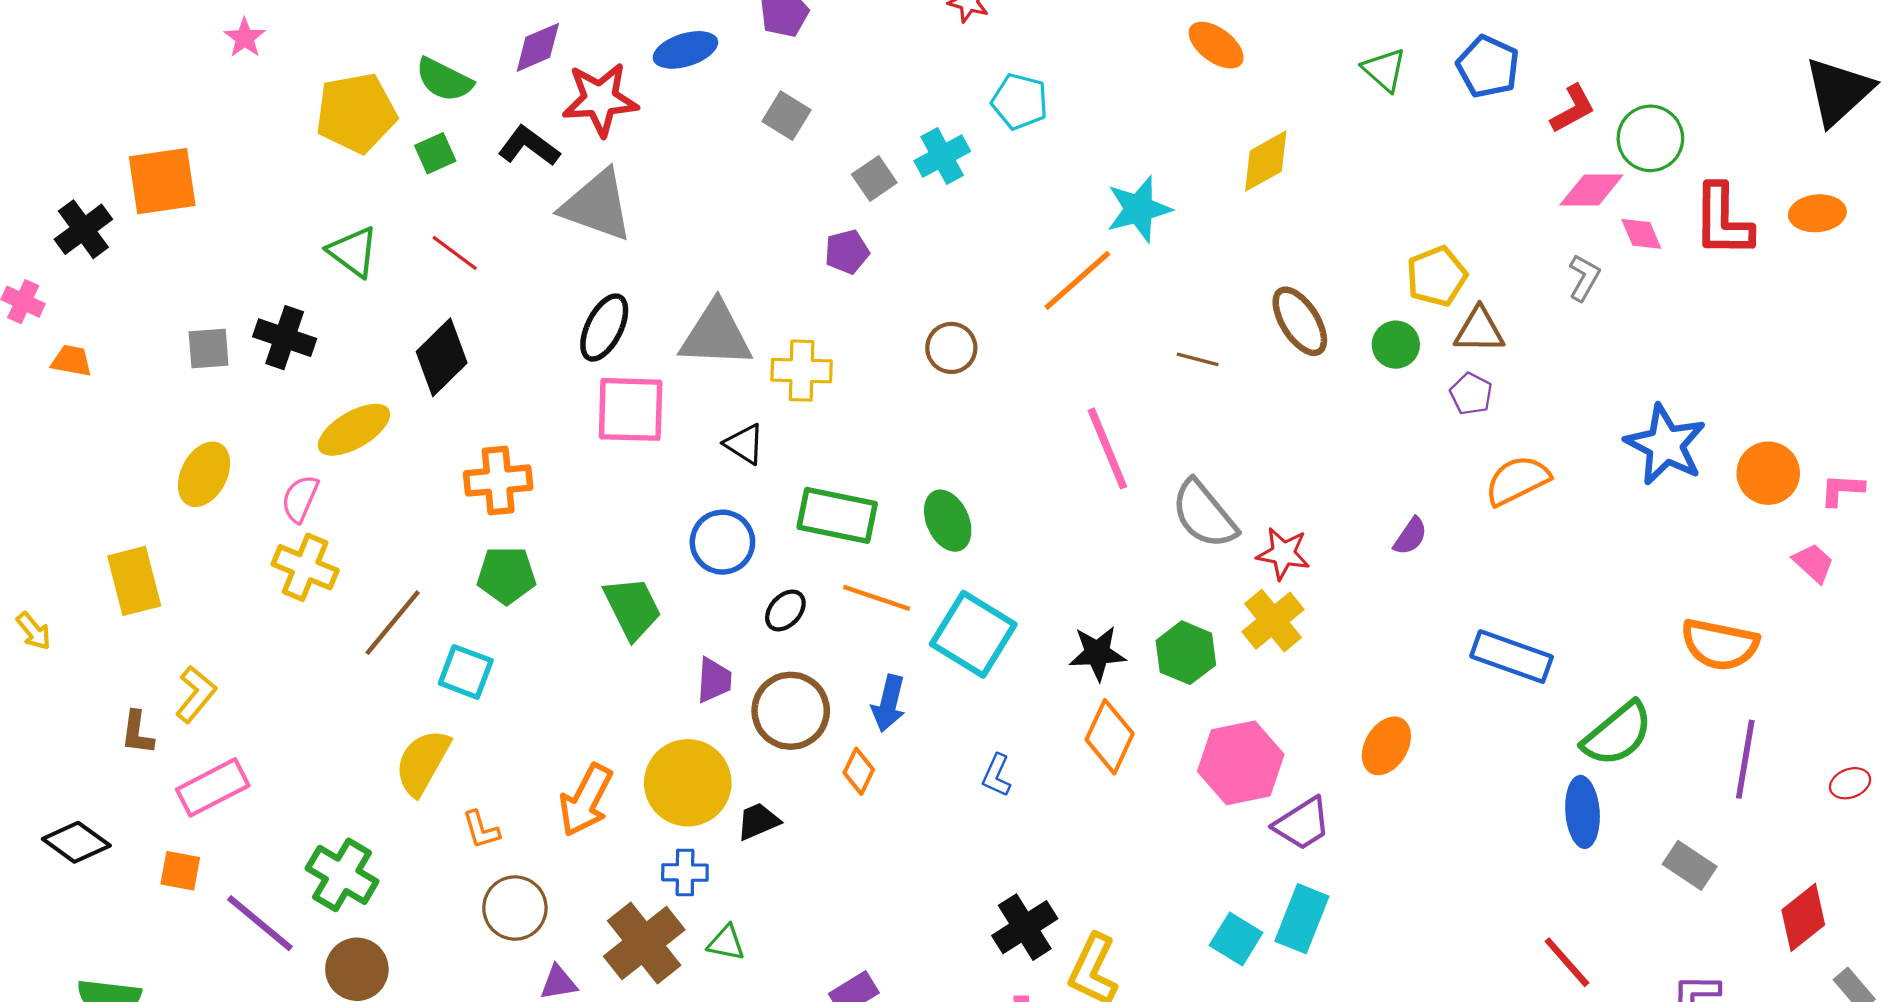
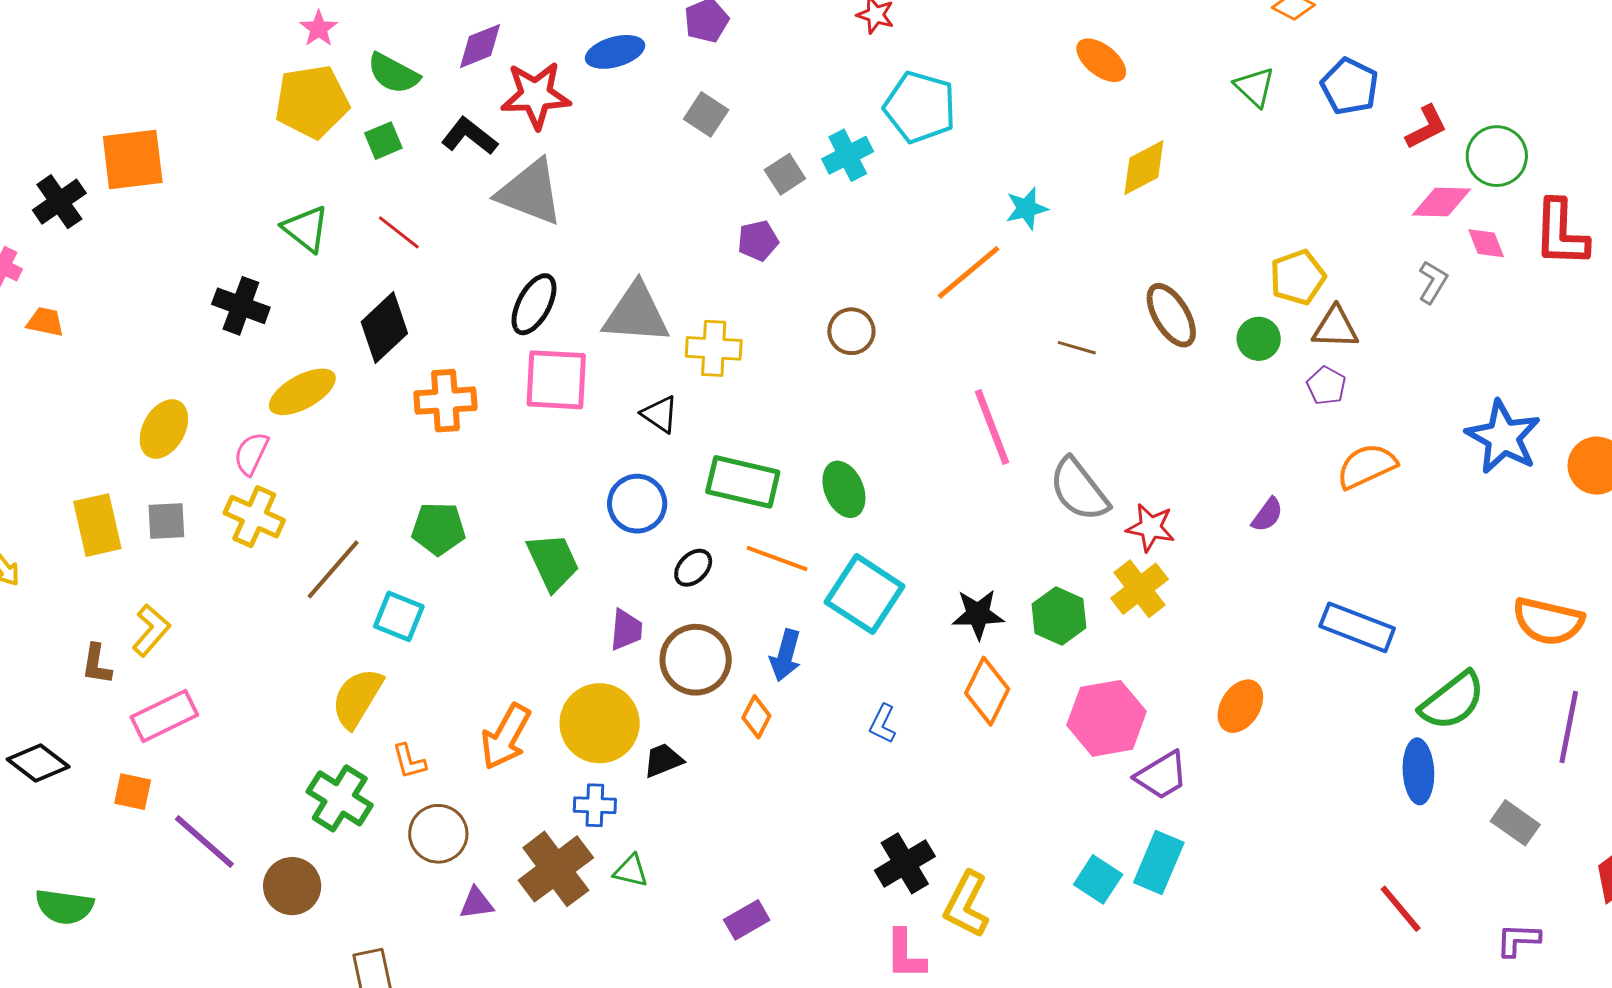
pink star: (245, 38) -> (319, 29), moved
cyan pentagon: (1020, 101) -> (920, 107), size x1.4
cyan star: (1139, 209) -> (1027, 208), size x0.7
gray square: (209, 348) -> (166, 521), moved
orange cross: (498, 481) -> (445, 401), moved
green cross: (342, 875) -> (340, 798), moved

